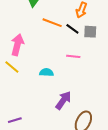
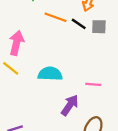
pink line: (73, 56) -> (93, 84), moved
cyan semicircle: (46, 72) -> (50, 74), size x1.5

